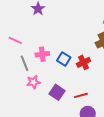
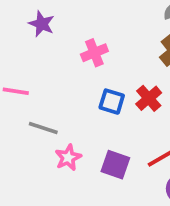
pink cross: (42, 54) -> (94, 53), moved
gray line: (24, 63) -> (43, 128), turned -35

